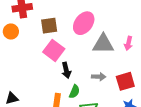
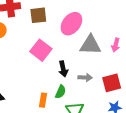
brown square: (49, 26) -> (38, 15), moved
black arrow: (66, 70) -> (63, 69), moved

